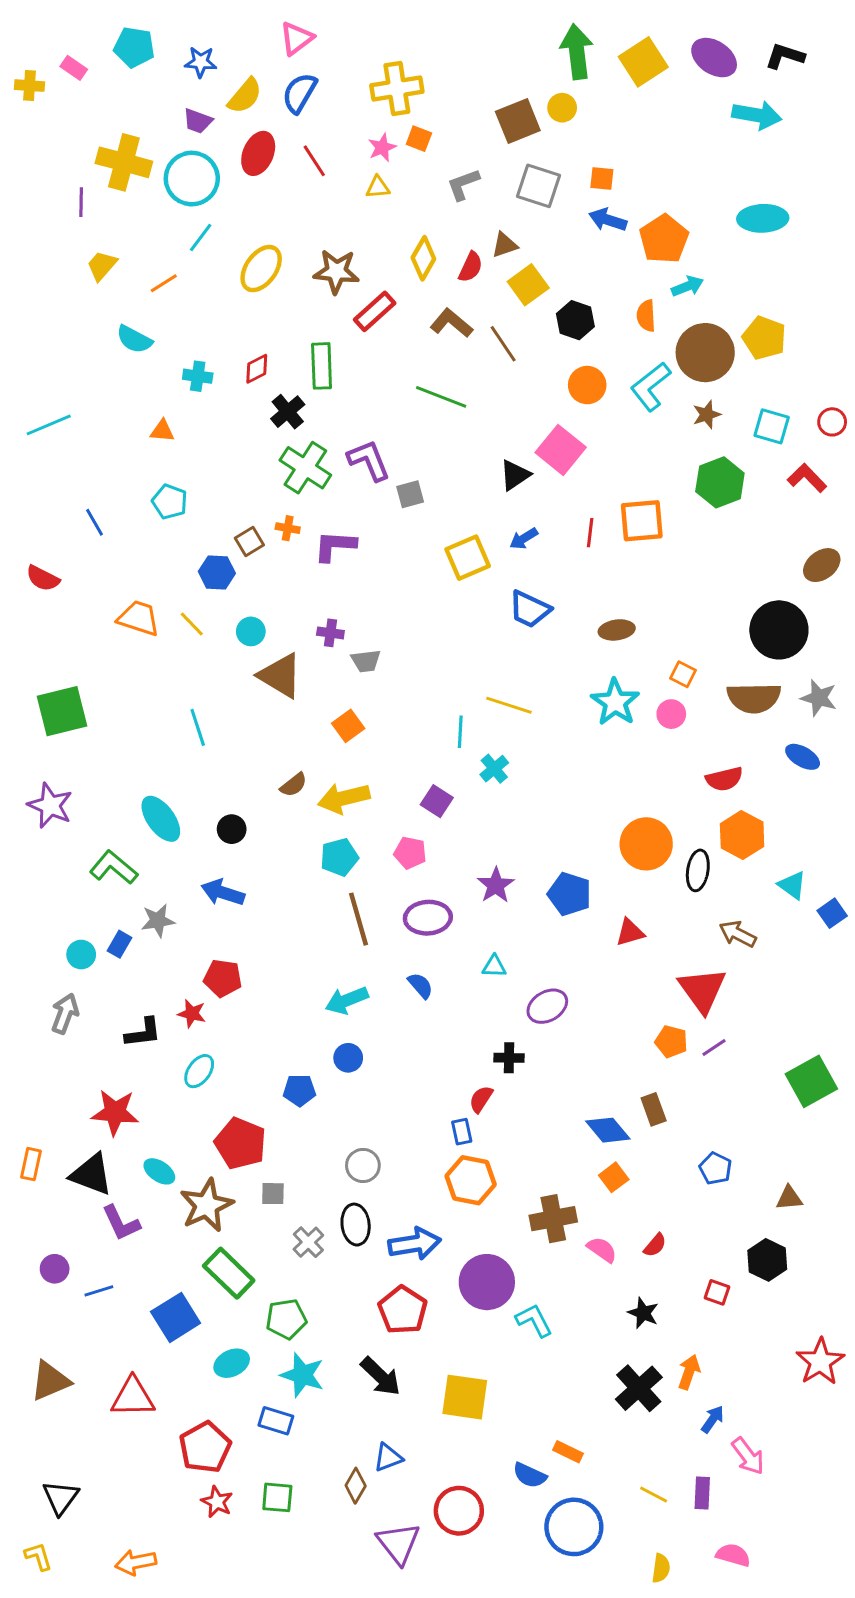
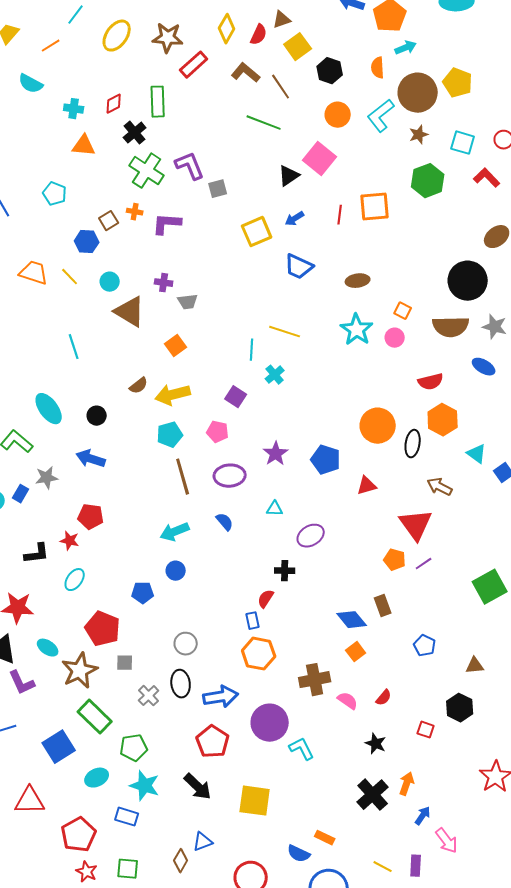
green line: (441, 397) -> (264, 123), moved
orange triangle: (162, 431) -> (84, 146), moved, size x1.4

